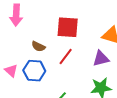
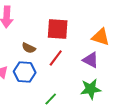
purple triangle: (101, 59) -> (91, 60), turned 42

